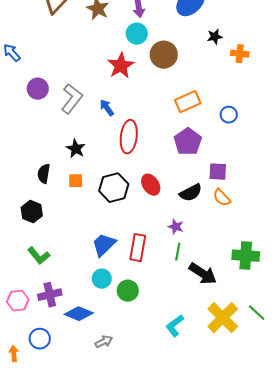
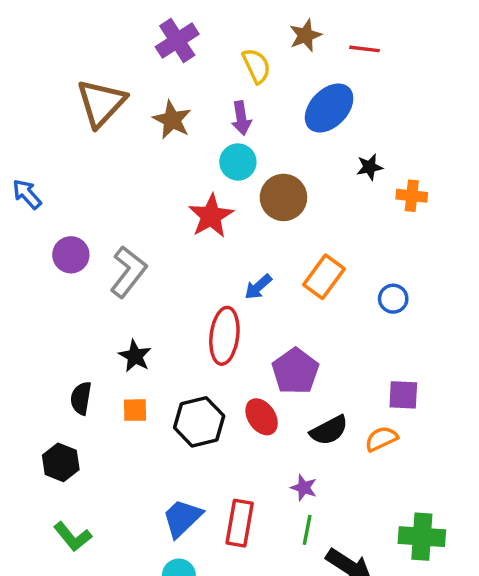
orange rectangle: (188, 102) -> (324, 277), turned -30
blue arrow: (107, 108) -> (258, 287), moved, turned -96
purple pentagon: (188, 142) -> (295, 371), moved
purple square: (218, 172) -> (403, 395), moved
orange semicircle: (222, 198) -> (381, 439), turned 108

